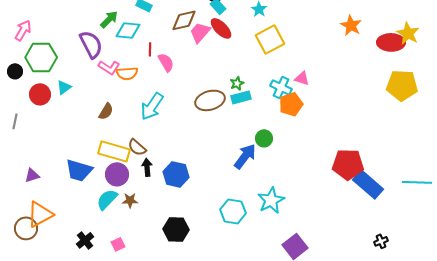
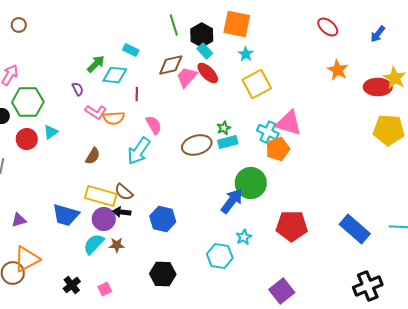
purple semicircle: (91, 44) -> (78, 89), size x0.5
pink semicircle: (166, 62) -> (154, 125), moved
pink triangle: (302, 78) -> (289, 123), size x1.8
green circle: (264, 138) -> (251, 183), size x1.8
red pentagon: (348, 164) -> (292, 226), moved
black arrow: (147, 167) -> (122, 212), moved, turned -78
cyan star: (271, 200) -> (244, 237), moved, size x0.6
black cross: (381, 241) -> (368, 286), size x2.0

